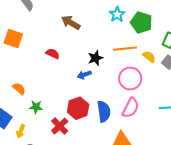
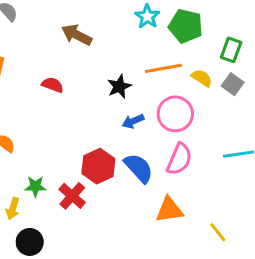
blue arrow: (84, 75) -> (133, 121), moved
green star: (36, 107) -> (35, 186), moved
blue semicircle: (104, 111) -> (139, 168), turned -30

